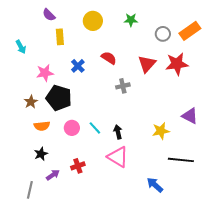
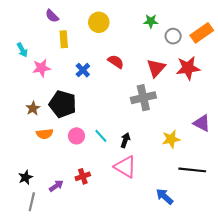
green star: (131, 20) -> (151, 21), moved
pink star: (45, 73) -> (41, 68), moved
gray cross: (123, 86) -> (143, 98), moved, size x1.6
black arrow: (118, 132) -> (125, 140), turned 32
black star: (41, 154) -> (25, 177), moved

